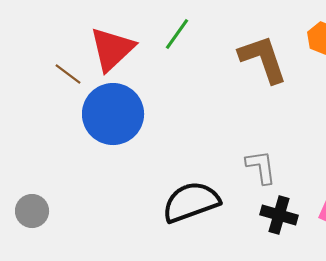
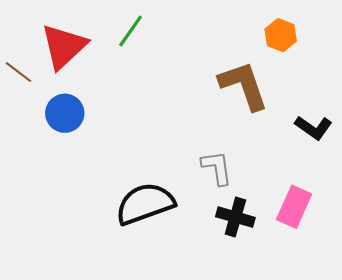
brown L-shape: (263, 59) -> (244, 85), moved
blue circle: (113, 114) -> (65, 113), size x0.6

